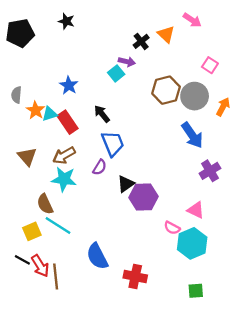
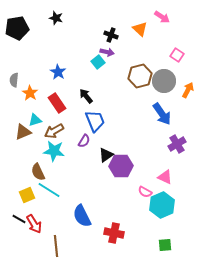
black cross: (141, 41) -> (111, 35), moved, turned -32
cyan triangle: (50, 114) -> (35, 120), moved
brown triangle: (27, 157) -> (23, 132), turned 48
brown line: (56, 277) -> (56, 246), moved

